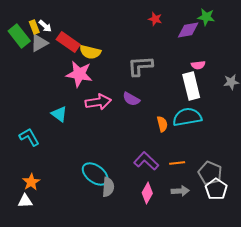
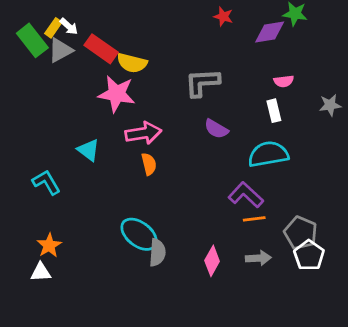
yellow rectangle: (34, 27) -> (53, 28), turned 56
white rectangle: (191, 86) -> (274, 111), size x0.6
purple semicircle: (131, 99) -> (216, 129), moved
orange semicircle: (162, 124) -> (149, 164), moved
purple L-shape: (146, 161) -> (246, 195), moved

